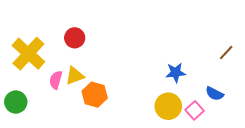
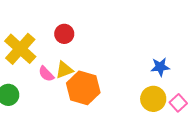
pink semicircle: (56, 80) -> (46, 74), turned -60
orange hexagon: (95, 95) -> (83, 88), size x1.4

